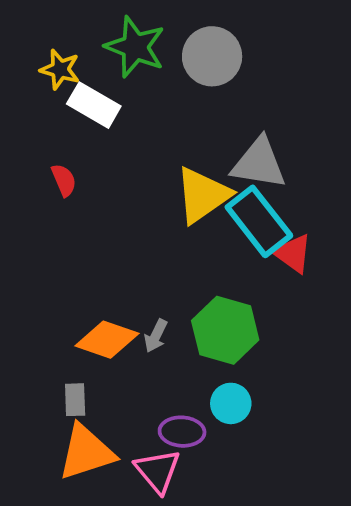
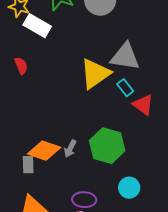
cyan rectangle: (259, 221) -> (125, 88), size x0.5
gray rectangle: (75, 400) -> (28, 165), moved
cyan circle: (231, 403) -> (129, 188), moved

